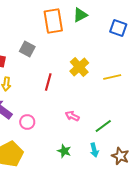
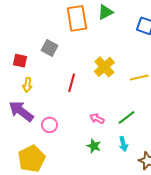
green line: (103, 126) -> (126, 118), moved
cyan arrow: (94, 150) -> (123, 144), moved
green star: (64, 151) -> (94, 146), moved

